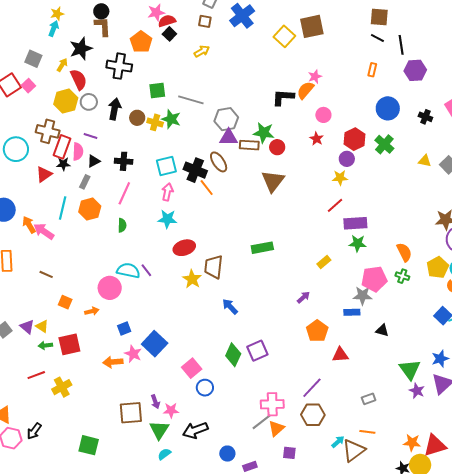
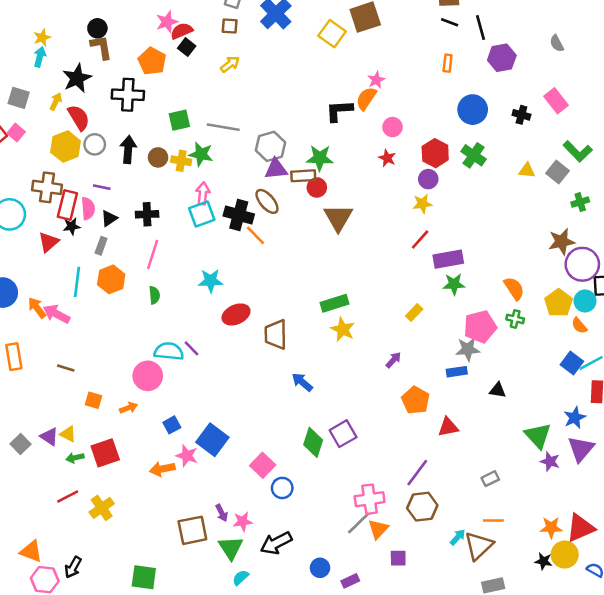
red circle: (277, 147) -> (317, 187), moved
pink arrow: (167, 192) -> (203, 194), moved
yellow star: (192, 279) -> (343, 329), moved

